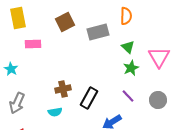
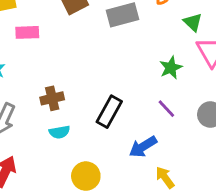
green triangle: (128, 47) -> (193, 22), moved
brown cross: (63, 89) -> (52, 98), moved

